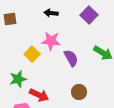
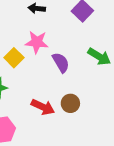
red arrow: (39, 95) -> (43, 107), moved

